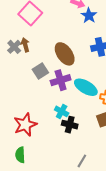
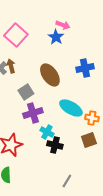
blue star: (89, 16) -> (56, 37), moved
purple cross: (61, 80) -> (33, 113), moved

